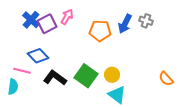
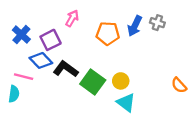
blue cross: (31, 20) -> (21, 35), moved
purple square: (47, 24) -> (51, 40), moved
black L-shape: (55, 78) -> (66, 69), moved

